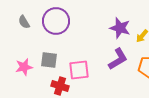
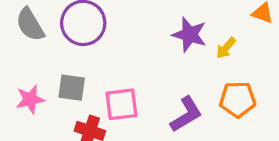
gray semicircle: (24, 22) -> (30, 25), size x1.5
purple L-shape: (118, 59) -> (186, 114), moved

